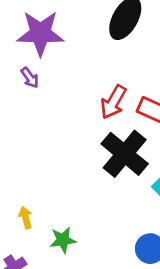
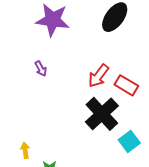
purple arrow: (30, 78) -> (41, 69), moved

